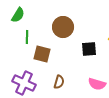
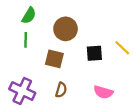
green semicircle: (18, 15) -> (29, 16), moved
brown square: (42, 54) -> (54, 59), moved

